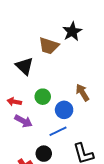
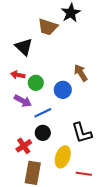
green circle: (43, 97) -> (36, 83), moved
red arrow: (14, 102) -> (18, 75), moved
blue line: (58, 131) -> (43, 113), moved

